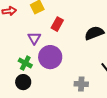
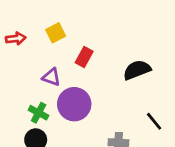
purple triangle: (34, 38) -> (51, 77), turned -40

